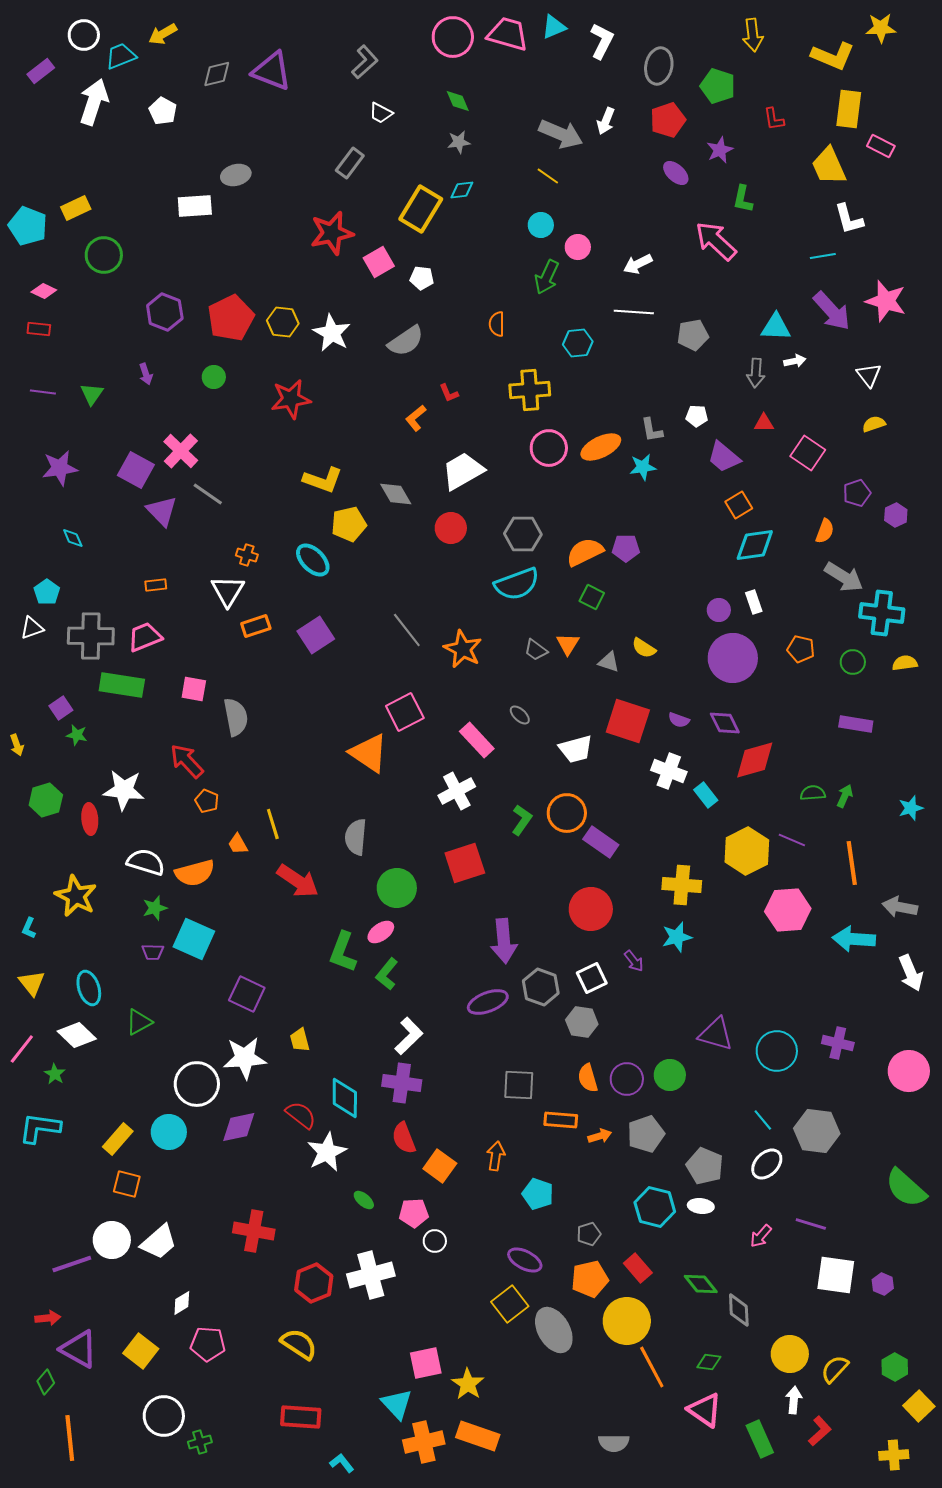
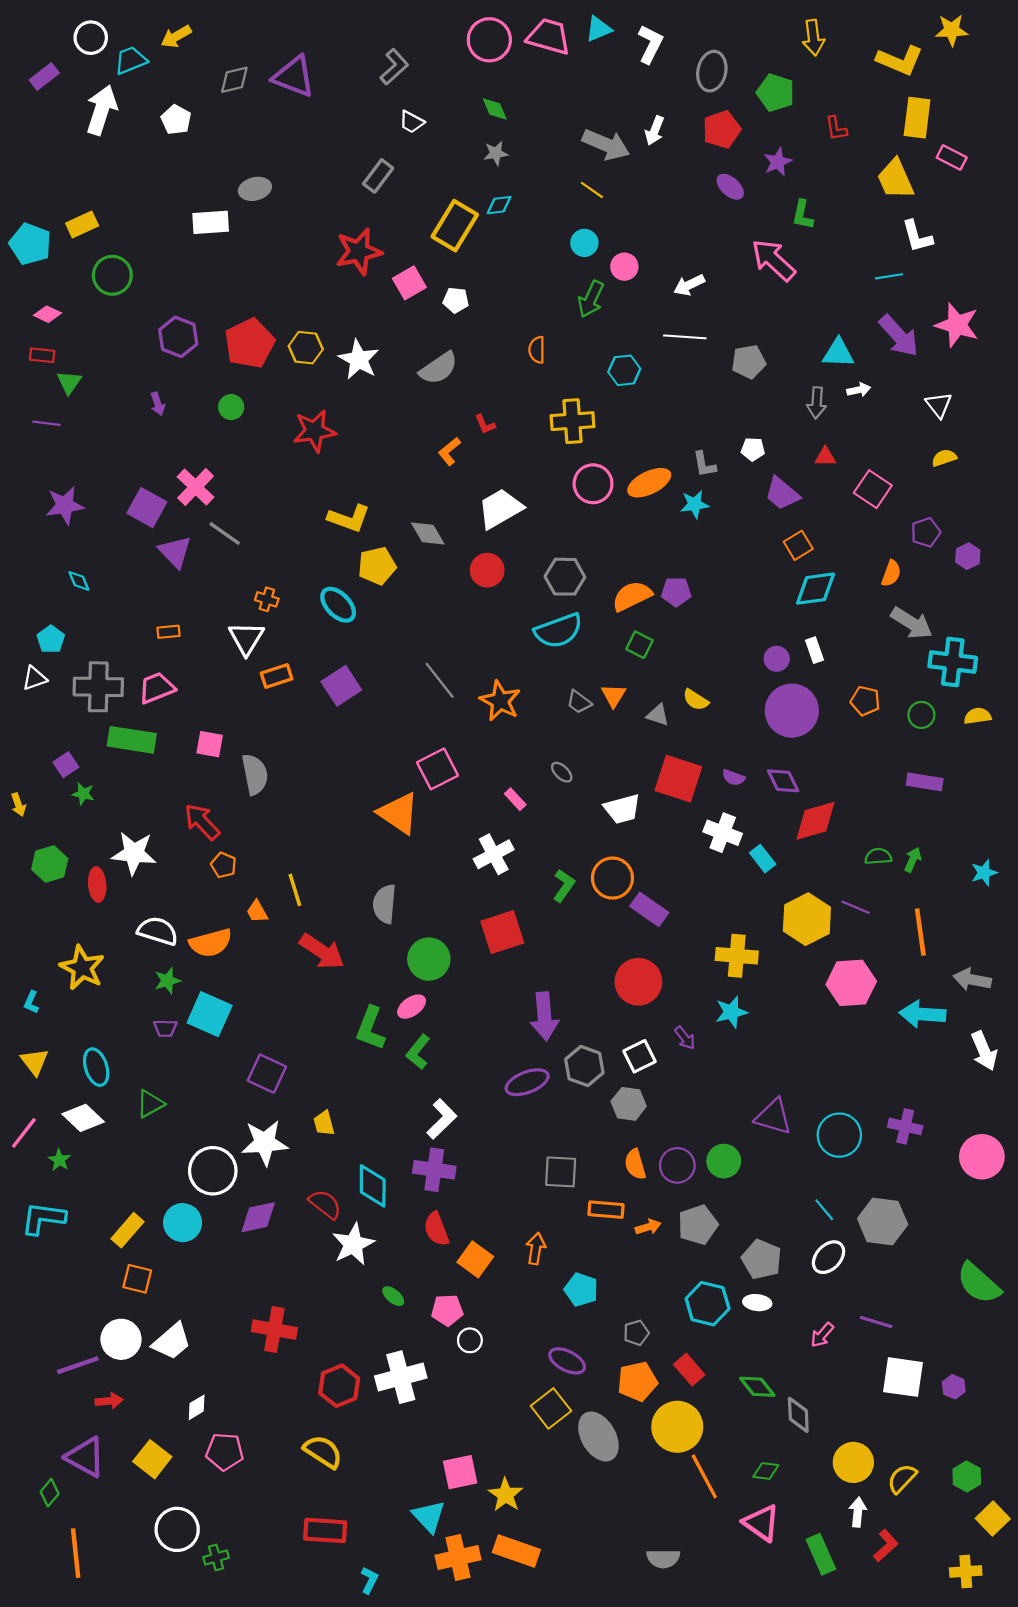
green triangle: (92, 394) -> (69, 382), moved
pink rectangle: (477, 740) -> (515, 799), size x0.6
red arrow: (48, 1318) -> (109, 1401), moved
cyan L-shape: (342, 1463) -> (369, 1580), turned 65

